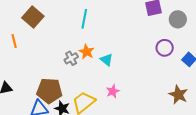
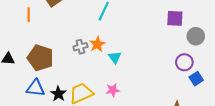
purple circle: (165, 48) -> (184, 62), moved
brown pentagon: (49, 91) -> (40, 58), moved

